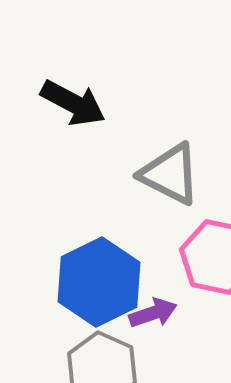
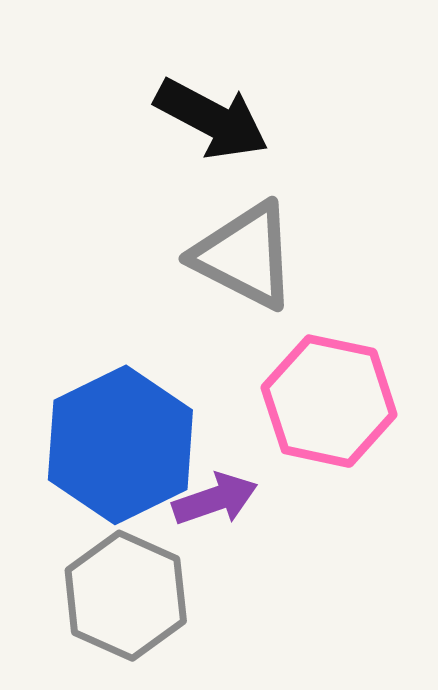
black arrow: (73, 103) -> (212, 119), moved

